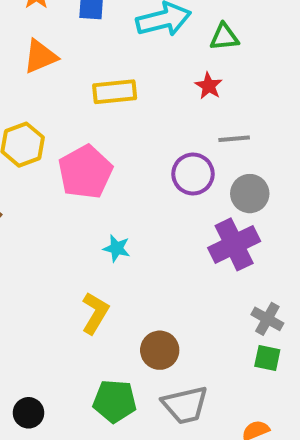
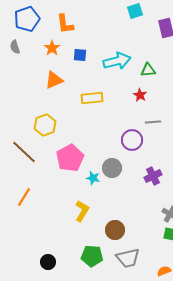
pink pentagon: (85, 172) -> (70, 158), moved
gray circle: (250, 194) -> (112, 168), moved
purple cross: (234, 244) -> (153, 176), size x0.7

